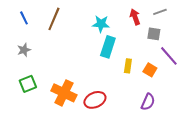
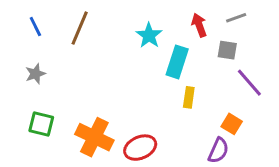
cyan star: (101, 24) -> (149, 35), turned 30
cyan rectangle: (108, 47) -> (177, 62), moved
orange square: (150, 70) -> (232, 124), moved
green square: (28, 84) -> (41, 124), turned 36

